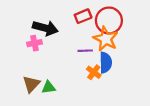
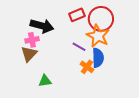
purple line: (85, 51) -> (79, 47), turned 32
brown triangle: (31, 84) -> (29, 54), moved

